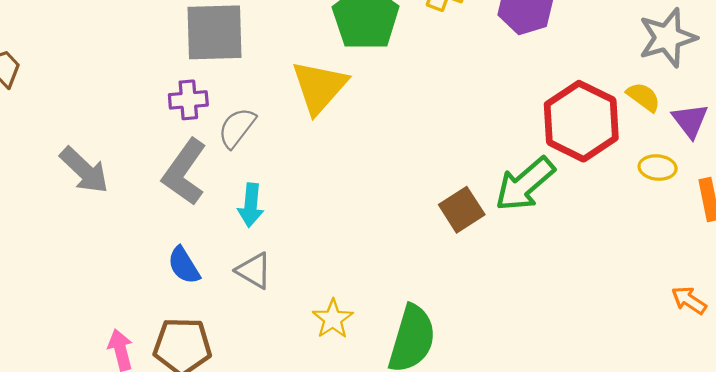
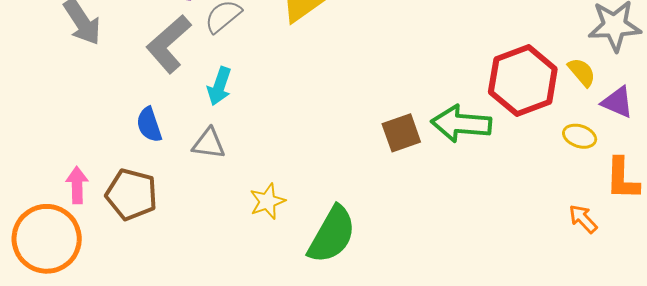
purple triangle: (690, 121) -> (617, 102), turned -42
green arrow: (525, 184) -> (461, 124), turned 32
gray triangle: (254, 271) -> (209, 143), turned -36
orange arrow: (689, 300) -> (583, 219), moved

